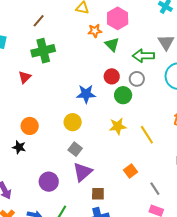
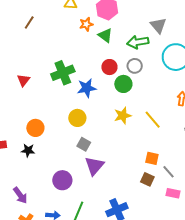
green cross: (43, 51) -> (63, 73), moved
orange square: (131, 171) -> (152, 158), moved, turned -32
brown square: (98, 194) -> (147, 179), moved, turned 32

